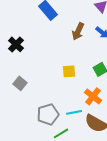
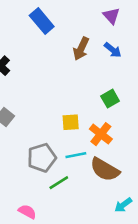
yellow square: (69, 71) -> (71, 122), moved

